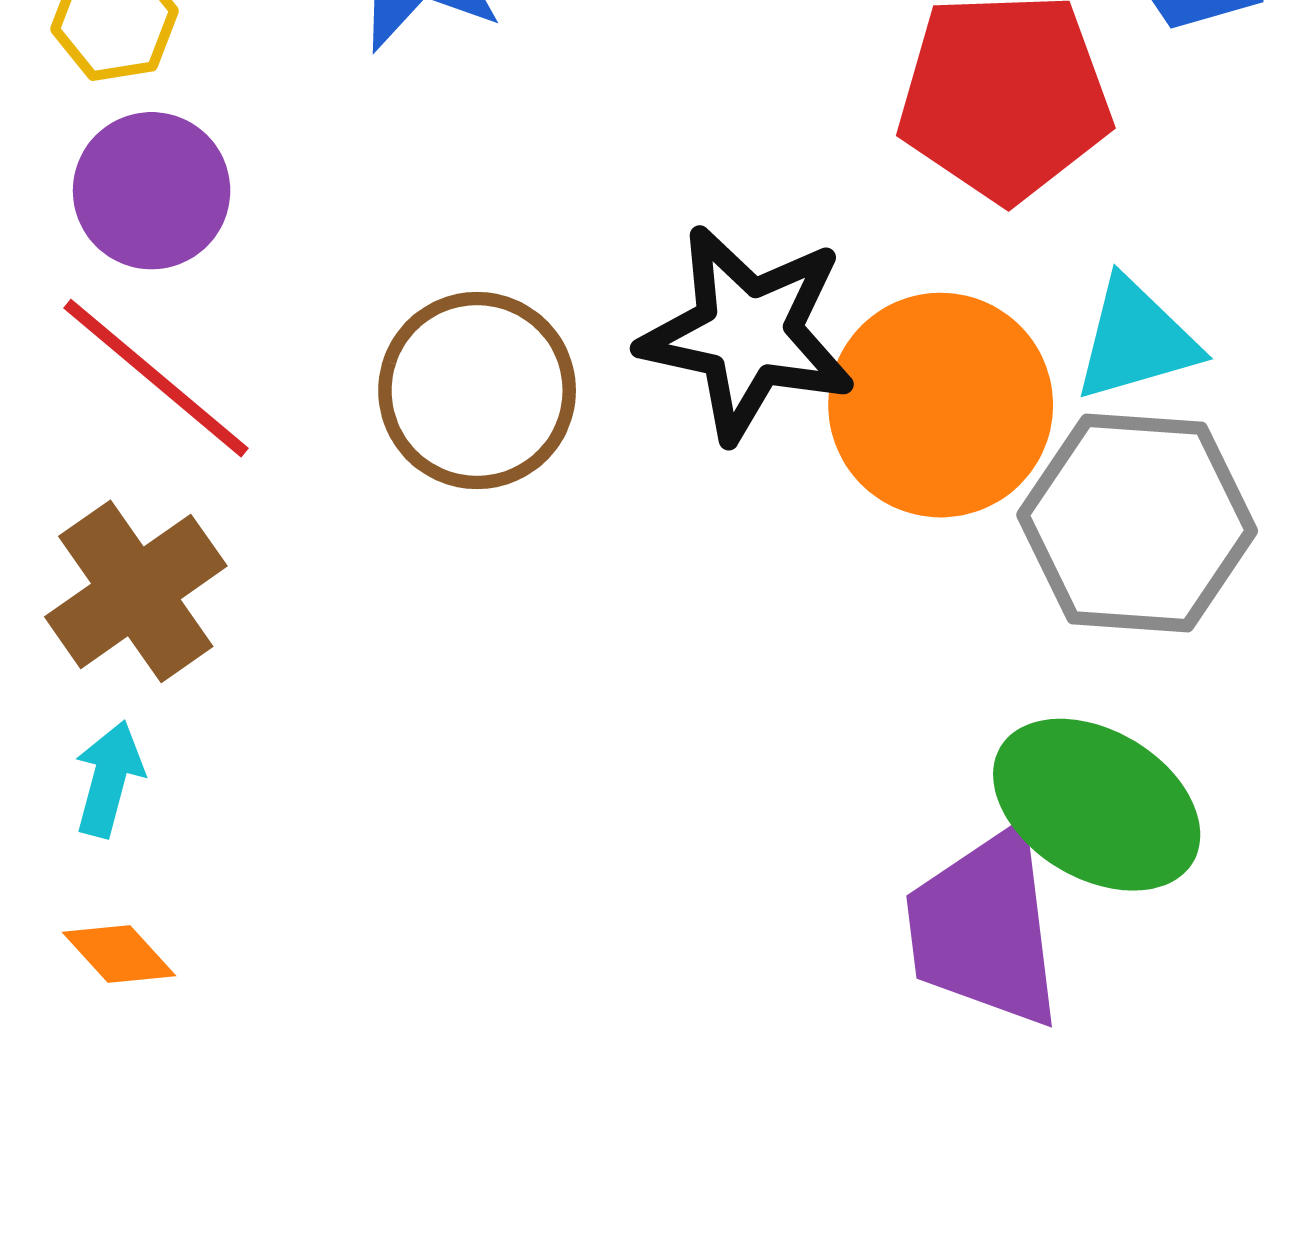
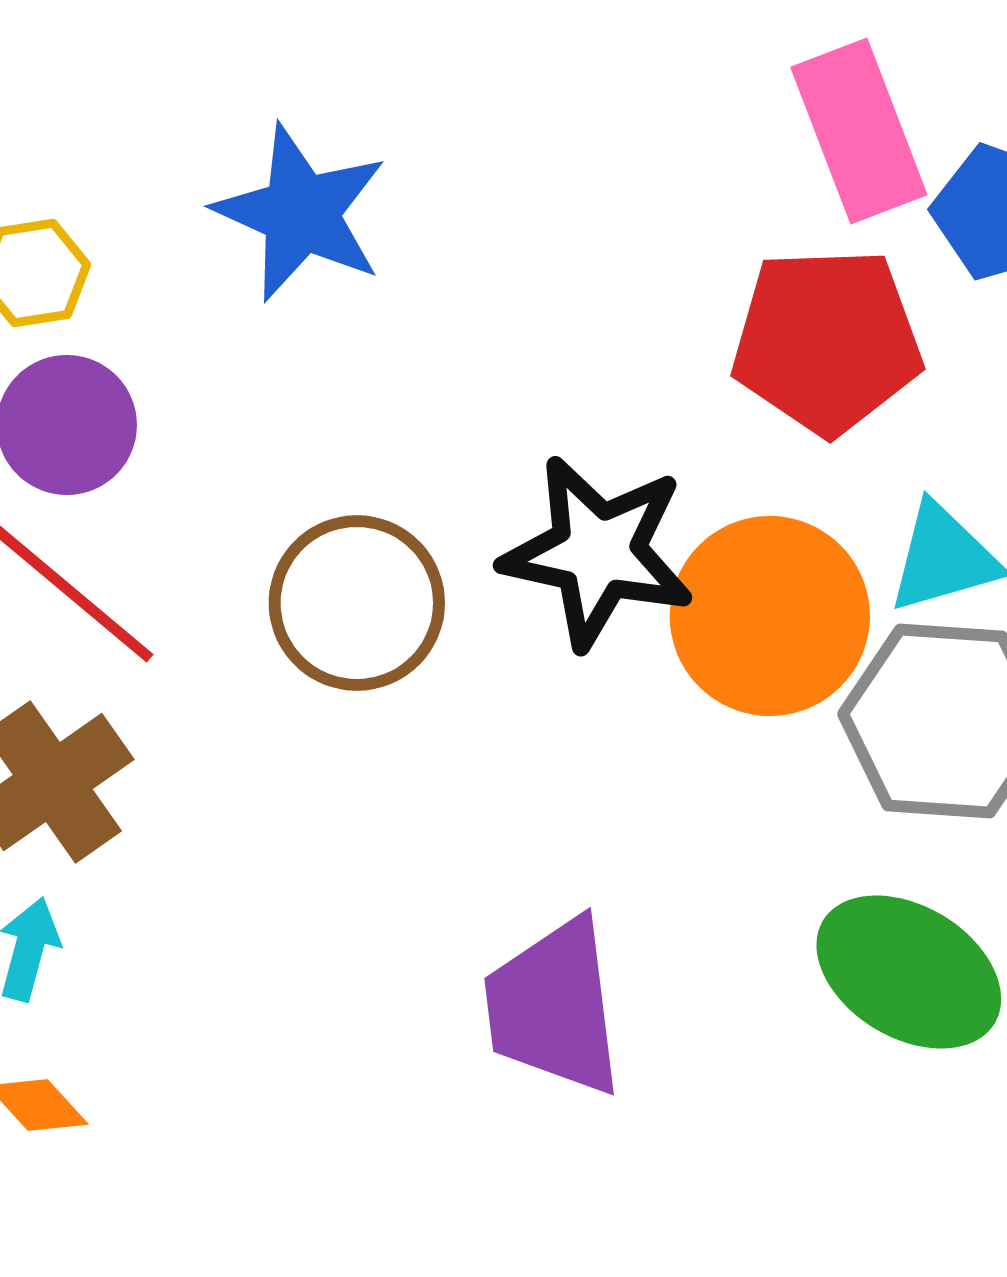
purple trapezoid: (984, 928) -> (554, 1007), moved

